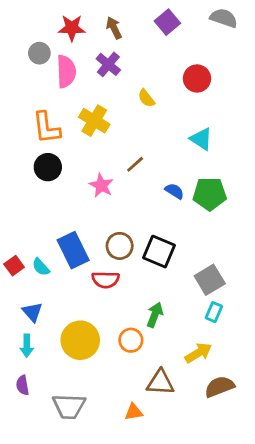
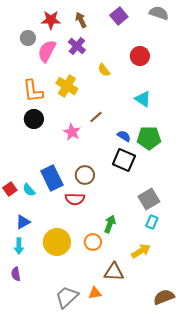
pink semicircle: (66, 71) -> (47, 51), turned -150
black square: (159, 252) -> (124, 160), moved
blue triangle: (32, 312) -> (23, 222), turned 42
brown semicircle: (220, 387) -> (164, 297), moved
gray trapezoid: (69, 406) -> (67, 297), moved, turned 135

